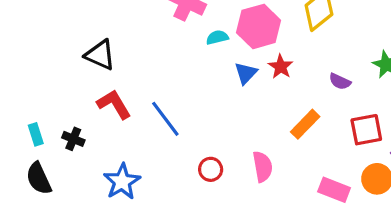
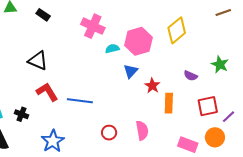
red star: (281, 67) -> (152, 86), moved
blue line: (165, 119) -> (80, 101), turned -45
orange rectangle: (305, 124) -> (169, 103), turned -42

